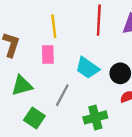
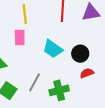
gray line: (62, 95) -> (34, 82), moved

